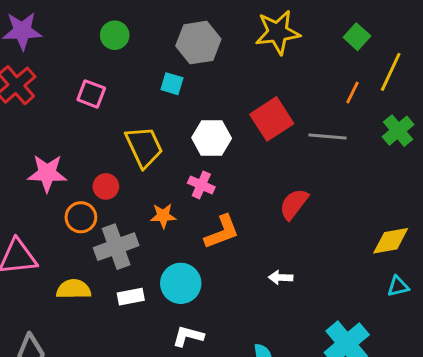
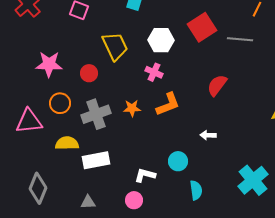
orange star: (163, 216) -> (132, 108), moved
orange circle: (81, 217) -> (60, 103), moved
cyan circle: (181, 283) -> (178, 161), moved, size x0.7
white rectangle: (131, 297) -> (96, 160), moved, size x1.5

